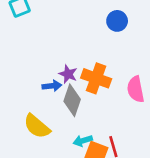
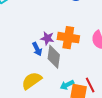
blue arrow: (52, 86) -> (37, 49), turned 80
yellow semicircle: (37, 126) -> (32, 81), turned 115

